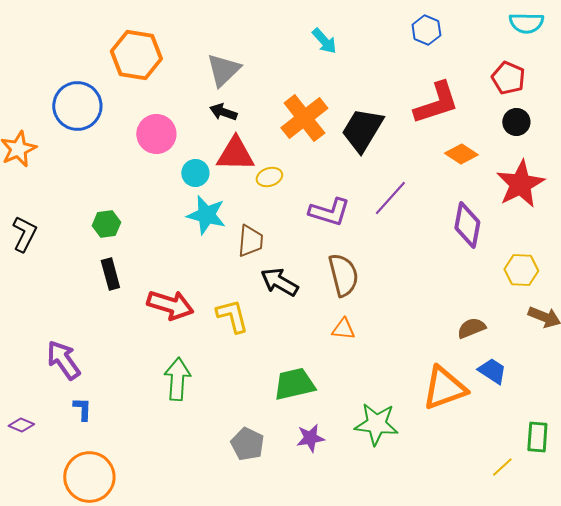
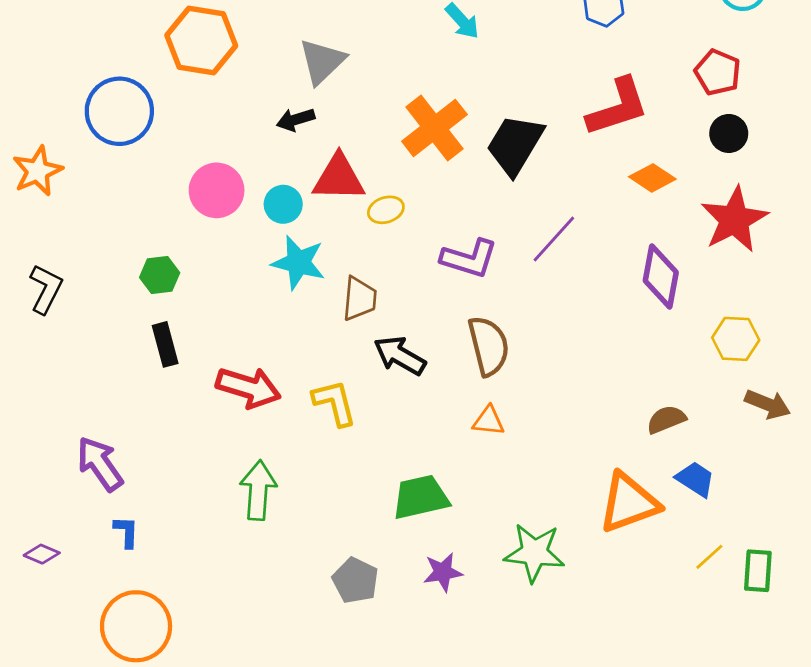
black arrow: (223, 112) -> (296, 120), moved, turned -36
pink circle: (156, 134) -> (217, 190), moved
yellow line: (502, 467) -> (709, 557), moved

